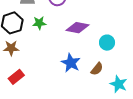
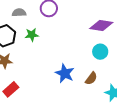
purple diamond: (77, 28) -> (101, 25), moved

